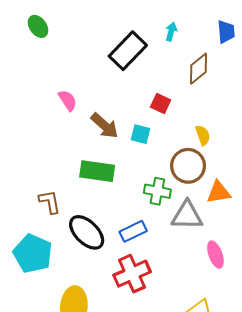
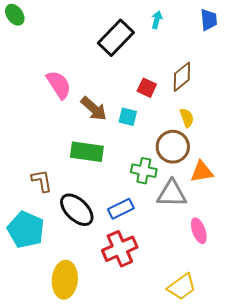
green ellipse: (38, 26) -> (15, 15), moved
brown diamond: (199, 69) -> (182, 77), moved
pink semicircle: (68, 100) -> (59, 85), size x1.4

